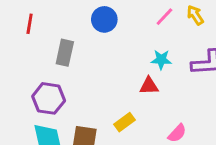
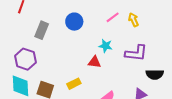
blue circle: (104, 19) -> (74, 22), moved

